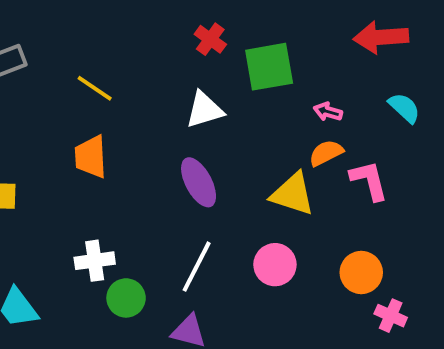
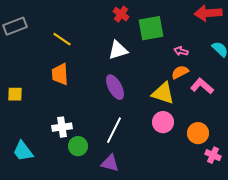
pink L-shape: (369, 180) -> (202, 86), turned -35
pink circle: (275, 265) -> (163, 122), moved

